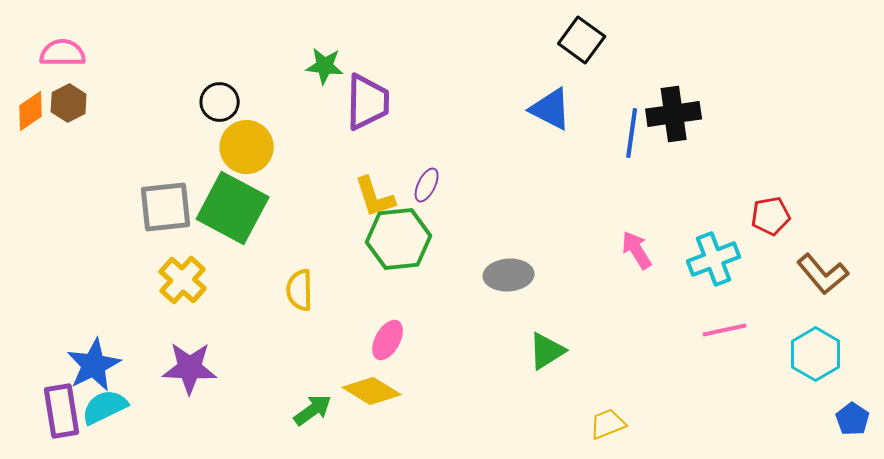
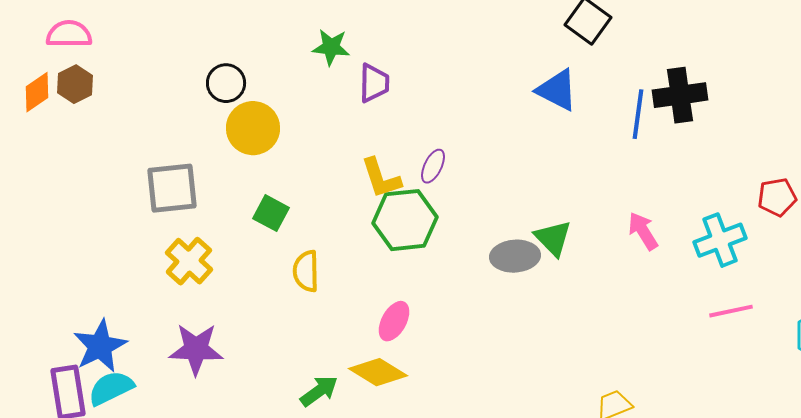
purple trapezoid: (368, 102) -> (374, 83), size x0.7
green square: (233, 208) -> (271, 213), moved, size x0.5
green triangle: (547, 351) -> (553, 238), moved, turned -42

